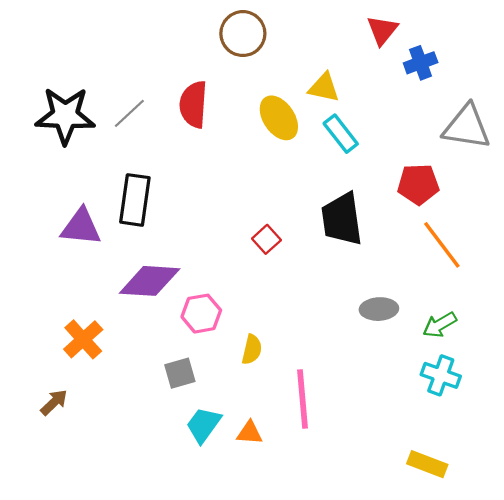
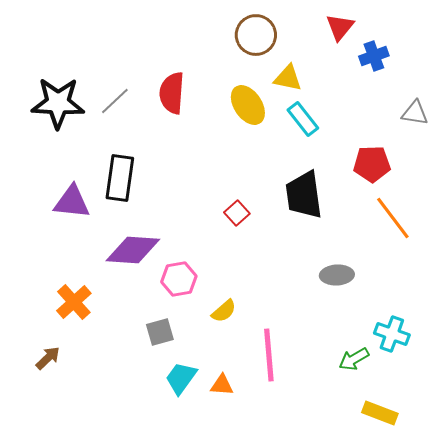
brown circle: (243, 34) -> (256, 35), moved
gray triangle: (467, 127) -> (415, 113), size x0.6
green arrow: (440, 325) -> (354, 359), moved
yellow semicircle: (252, 350) -> (224, 311), turned 36

